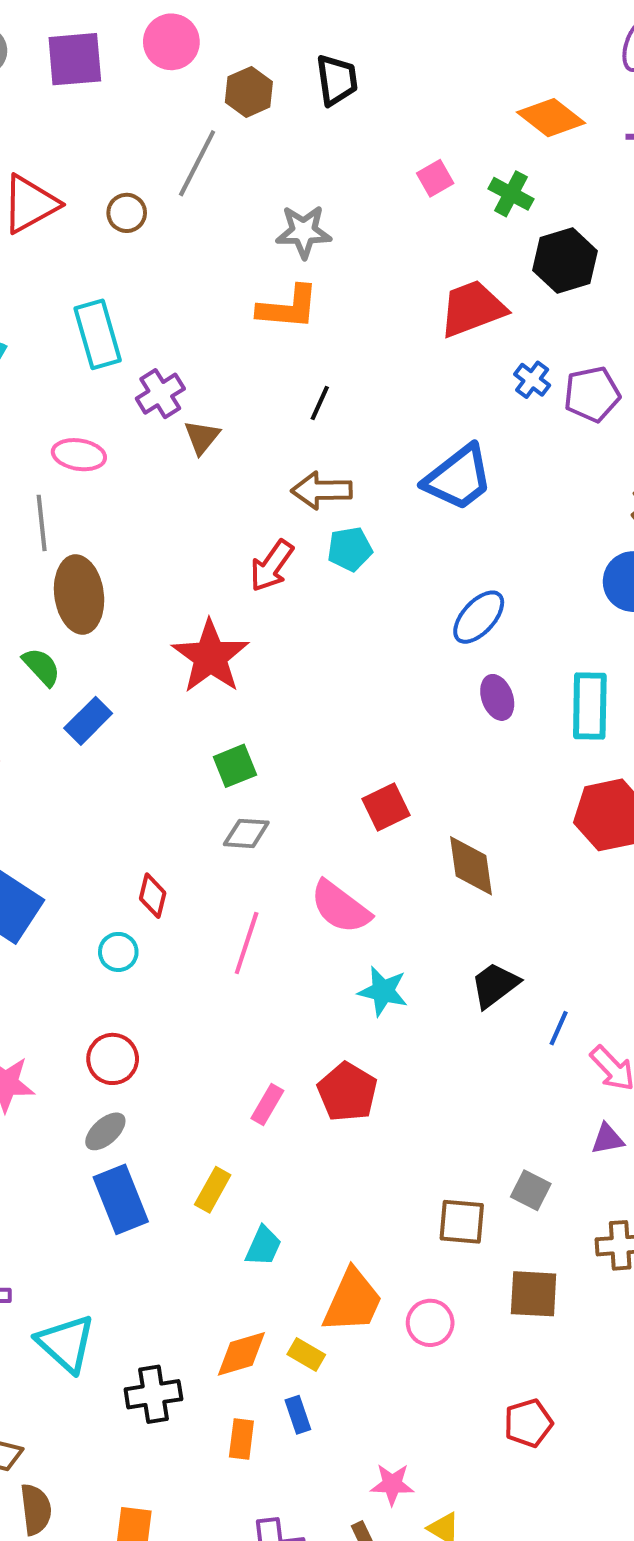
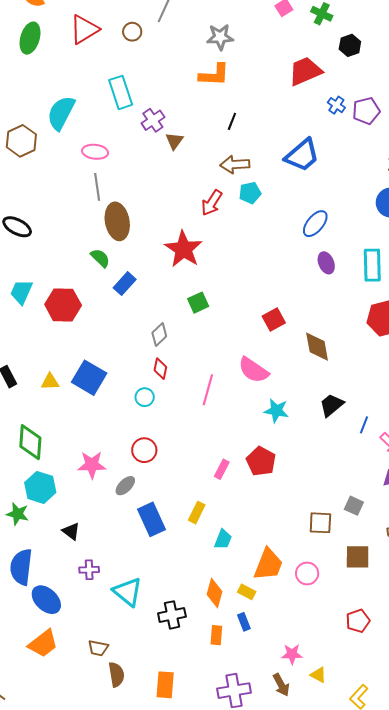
black hexagon: (565, 261) -> (350, 45), size x0.7
pink ellipse: (79, 455) -> (95, 152), moved
gray diamond: (246, 833) -> (159, 335), moved, turned -45
gray ellipse: (105, 1131) -> (125, 486), moved
orange diamond: (241, 1354) -> (215, 593), turned -56

